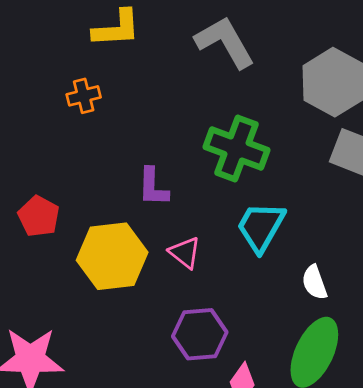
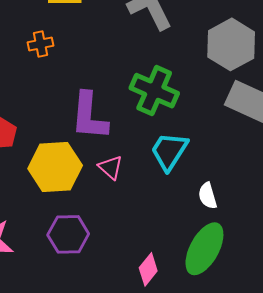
purple L-shape: (153, 187) -> (89, 116), size x1.6
purple hexagon: (200, 334) -> (68, 234), moved

